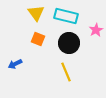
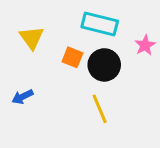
yellow triangle: (36, 13) -> (32, 38), moved
orange square: (38, 39) -> (72, 57), moved

